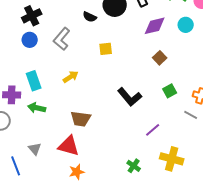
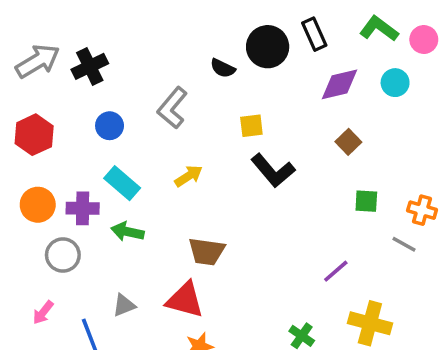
black cross: (32, 16) -> (90, 66), moved
blue circle: (30, 40) -> (110, 126), moved
cyan rectangle: (34, 81) -> (122, 183), turned -30
green square: (170, 91) -> (366, 201), turned 32
black L-shape: (130, 97) -> (273, 171), moved
gray triangle: (35, 149) -> (124, 305), turned 48

